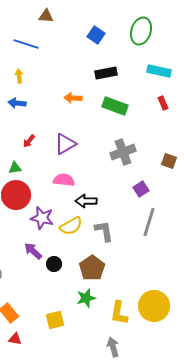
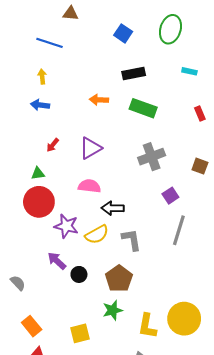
cyan rectangle: (159, 71) -> (189, 71), size x0.6
red rectangle: (163, 103) -> (200, 113), moved

